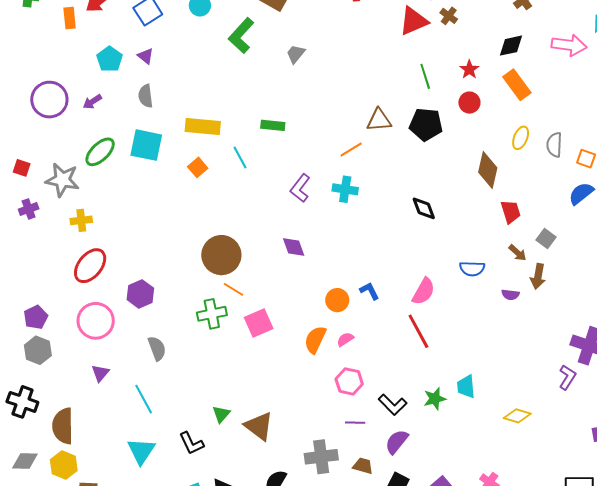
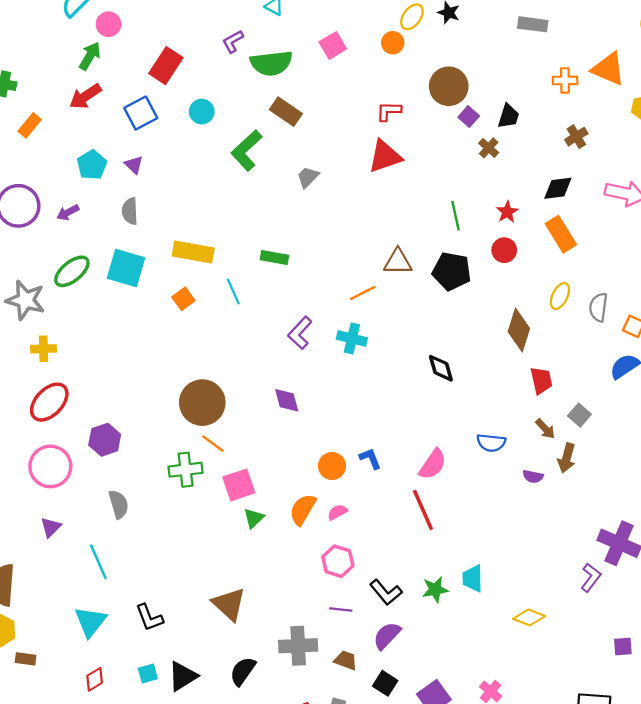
orange rectangle: (70, 18) -> (30, 125), moved, turned 40
red triangle: (414, 21) -> (385, 156), moved
green triangle: (221, 414) -> (254, 518), moved

